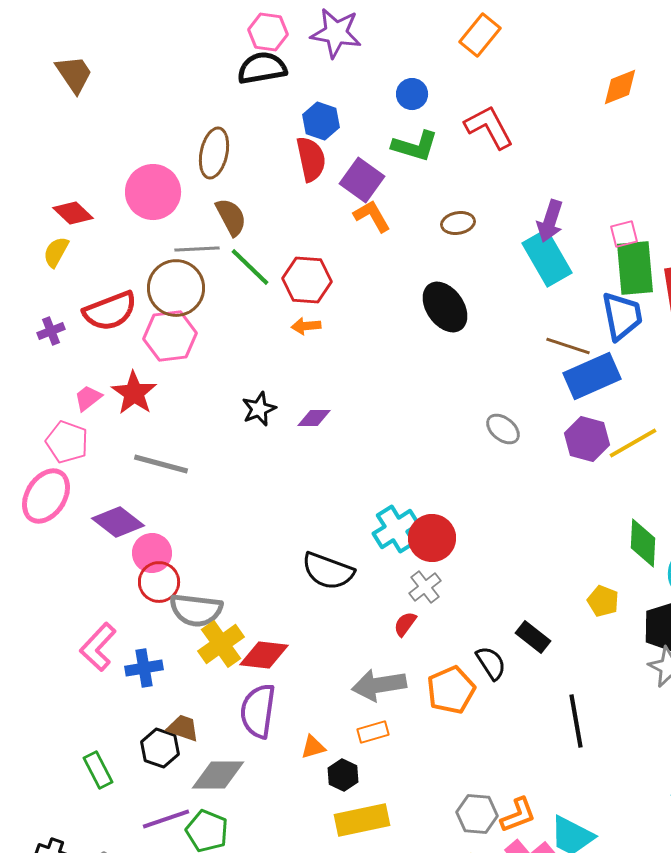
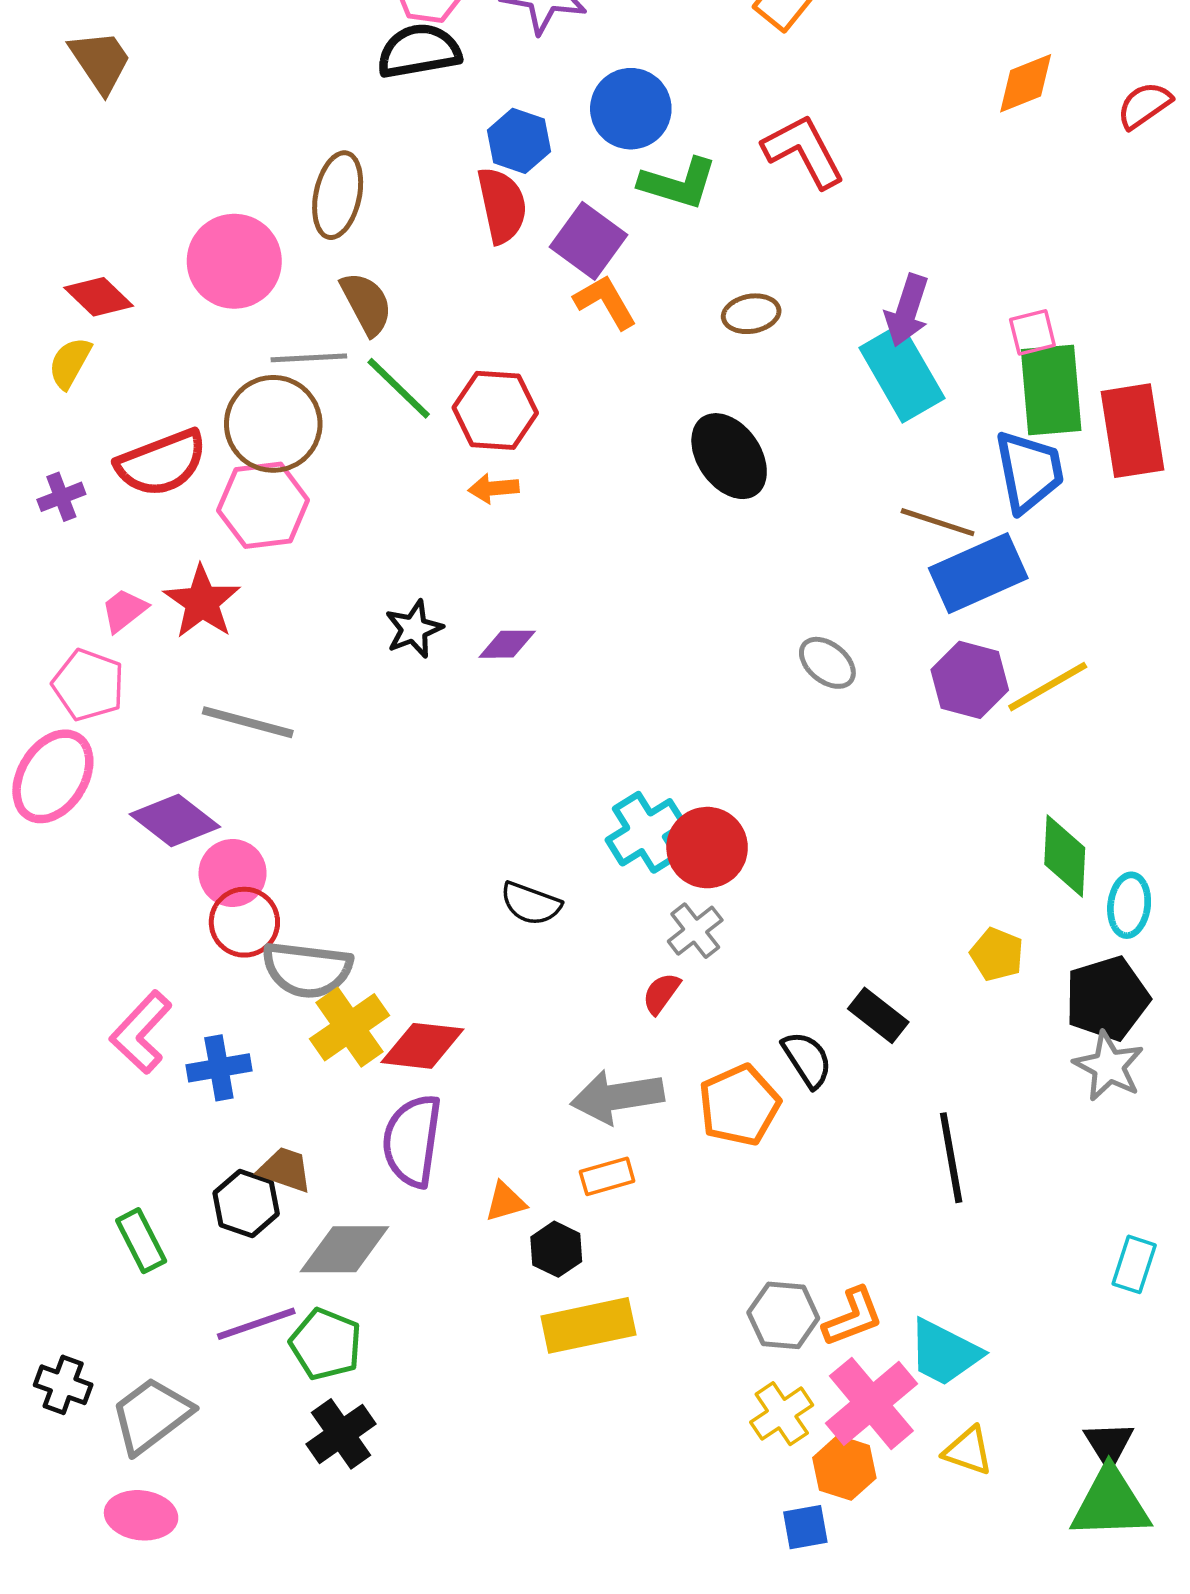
blue circle: (412, 94) -> (631, 109), moved, size x1.5
black semicircle: (328, 571) -> (531, 903), size x0.7

